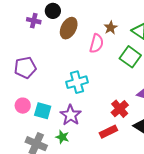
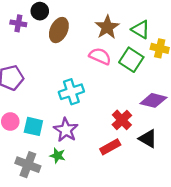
brown star: (111, 28) -> (107, 27), size x1.5
pink semicircle: (96, 43) -> (100, 56), moved, turned -78

